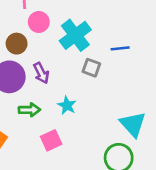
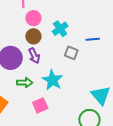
cyan cross: (75, 35) -> (60, 29), size x0.7
brown circle: (17, 44) -> (33, 36), moved
cyan star: (67, 105) -> (53, 80), size x1.5

